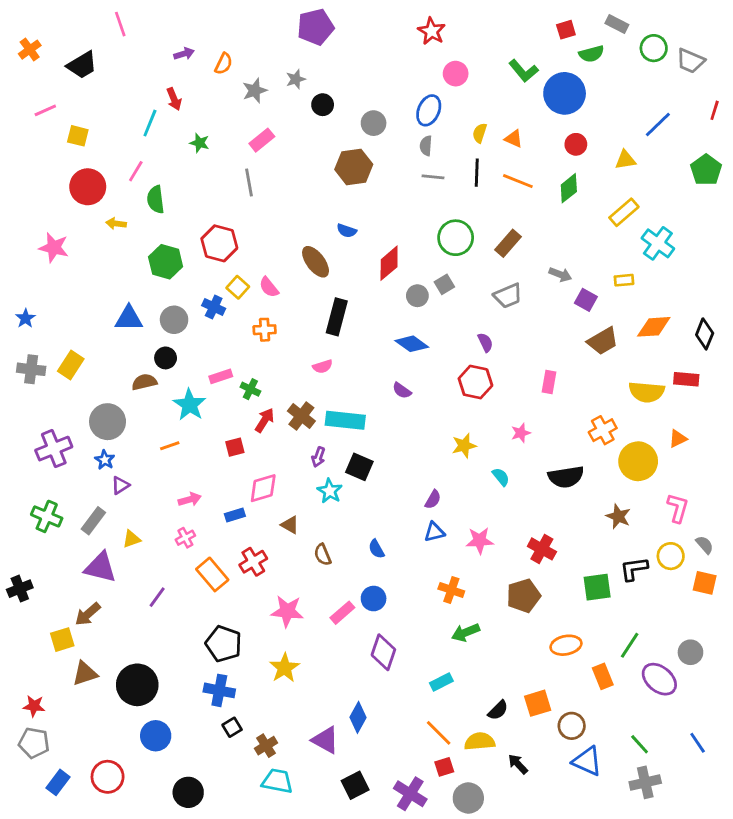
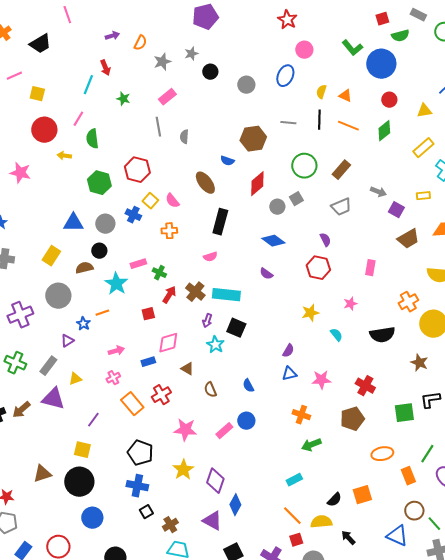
gray semicircle: (426, 146) -> (184, 137), moved
brown hexagon: (354, 167) -> (253, 139), moved
yellow rectangle: (71, 365) -> (51, 256), moved
blue star: (105, 460) -> (83, 324), moved
brown arrow: (88, 614) -> (21, 410), moved
yellow square: (62, 640) -> (82, 450), moved, turned 30
purple diamond: (383, 652) -> (215, 481), moved
brown circle: (572, 726) -> (414, 511), moved

